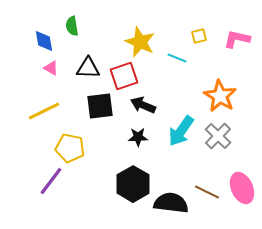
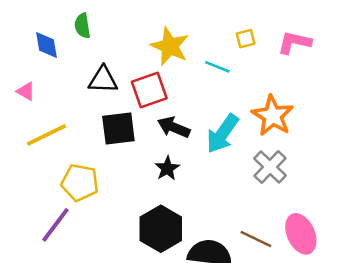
pink triangle: (51, 68) -> (26, 91), moved
cyan arrow: (181, 131) -> (222, 134), moved
black star: (138, 137) -> (167, 168), turned -30

